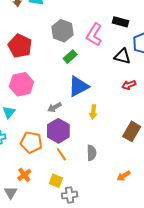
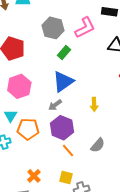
pink L-shape: (94, 35) -> (85, 28), turned -140
blue triangle: (78, 86) -> (63, 82), moved
orange pentagon: (31, 142) -> (28, 129), moved
gray semicircle: (92, 153) -> (98, 145), turned 49

